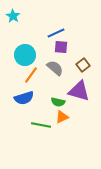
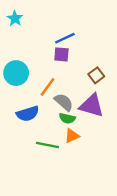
purple square: (61, 47) -> (61, 54), moved
cyan circle: (25, 55) -> (16, 73), moved
gray semicircle: (55, 68) -> (64, 102), moved
orange line: (31, 75) -> (47, 87), moved

